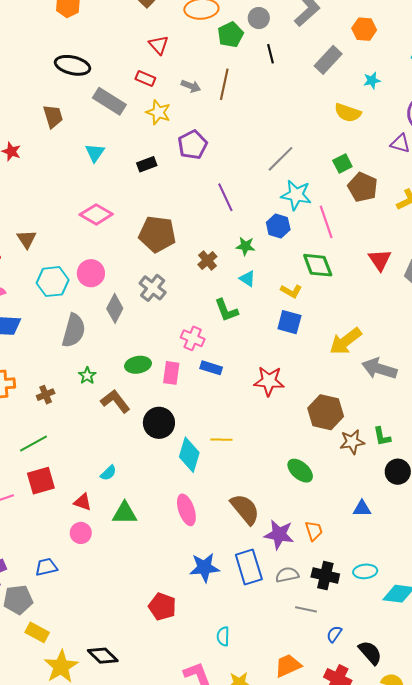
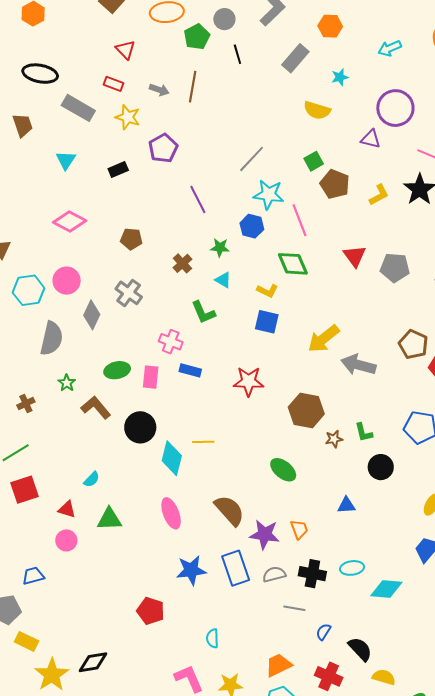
brown pentagon: (157, 234) -> (131, 239), size x0.6
brown star: (352, 442) -> (334, 439), size x0.7
black diamond: (103, 656) -> (93, 662), turned -52

